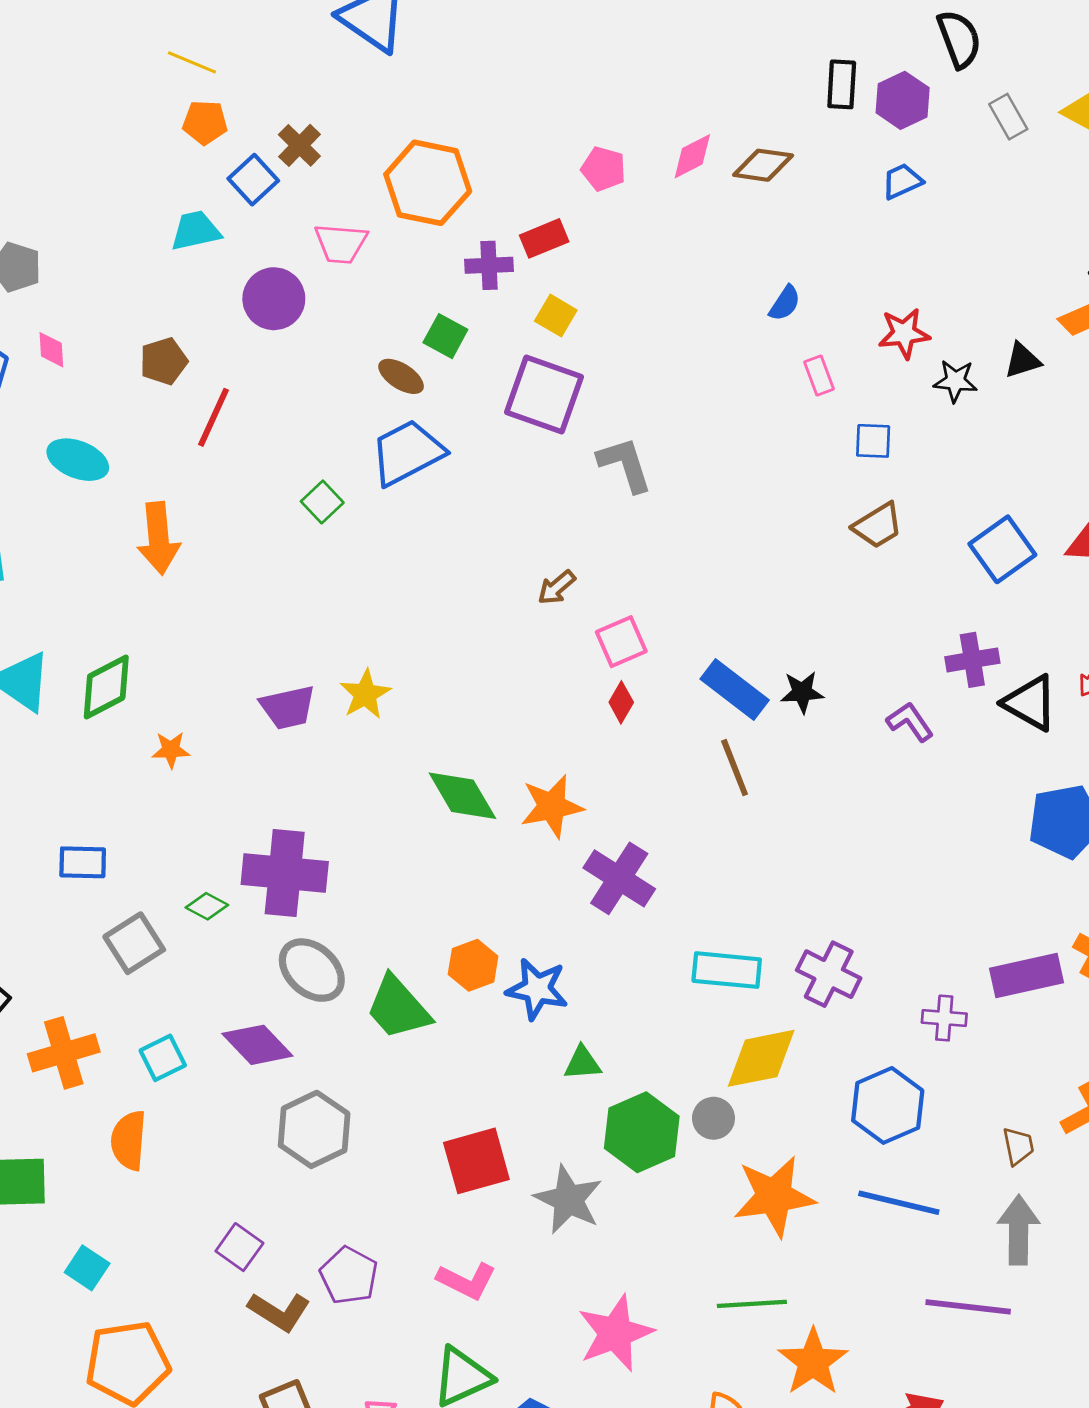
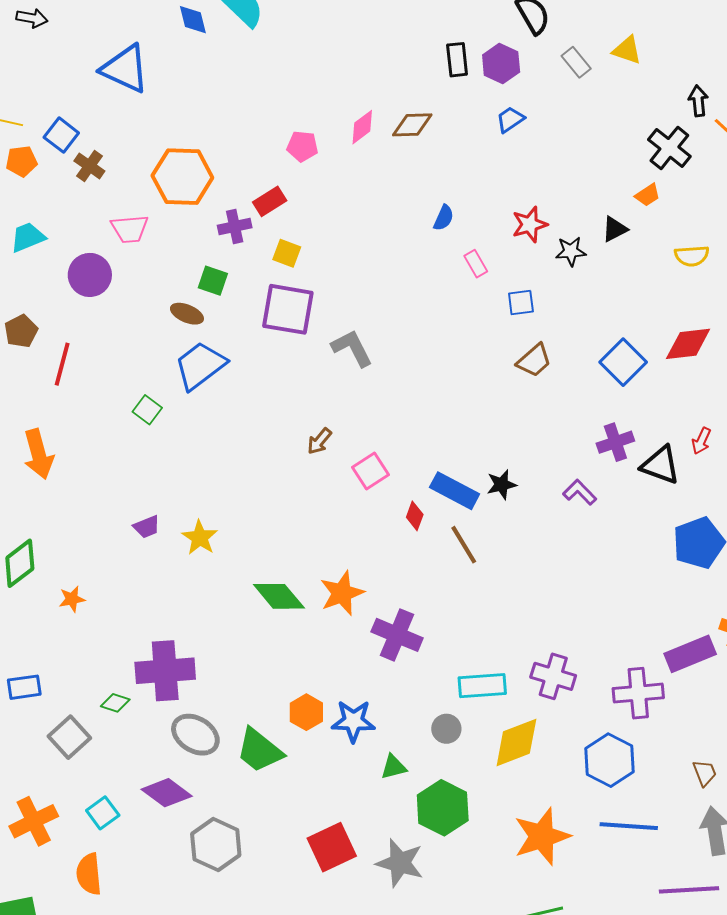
blue square: (253, 180) -> (61, 135), moved
red diamond: (621, 702) -> (415, 516), moved
purple trapezoid: (288, 707) -> (147, 527), moved, size x0.7
purple cross: (944, 1018) -> (638, 693), size x1.6
gray circle: (713, 1118) -> (446, 729), moved

